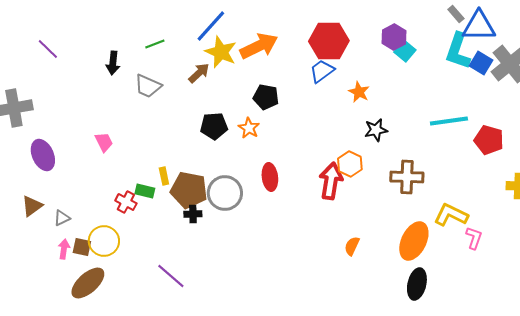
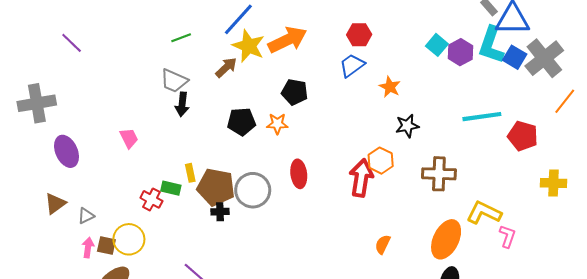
purple hexagon: (394, 37) -> (460, 52), moved
red hexagon: (329, 41) -> (359, 35), size x0.6
black arrow: (113, 63) -> (182, 104), moved
orange star: (249, 128) -> (277, 124), turned -30

